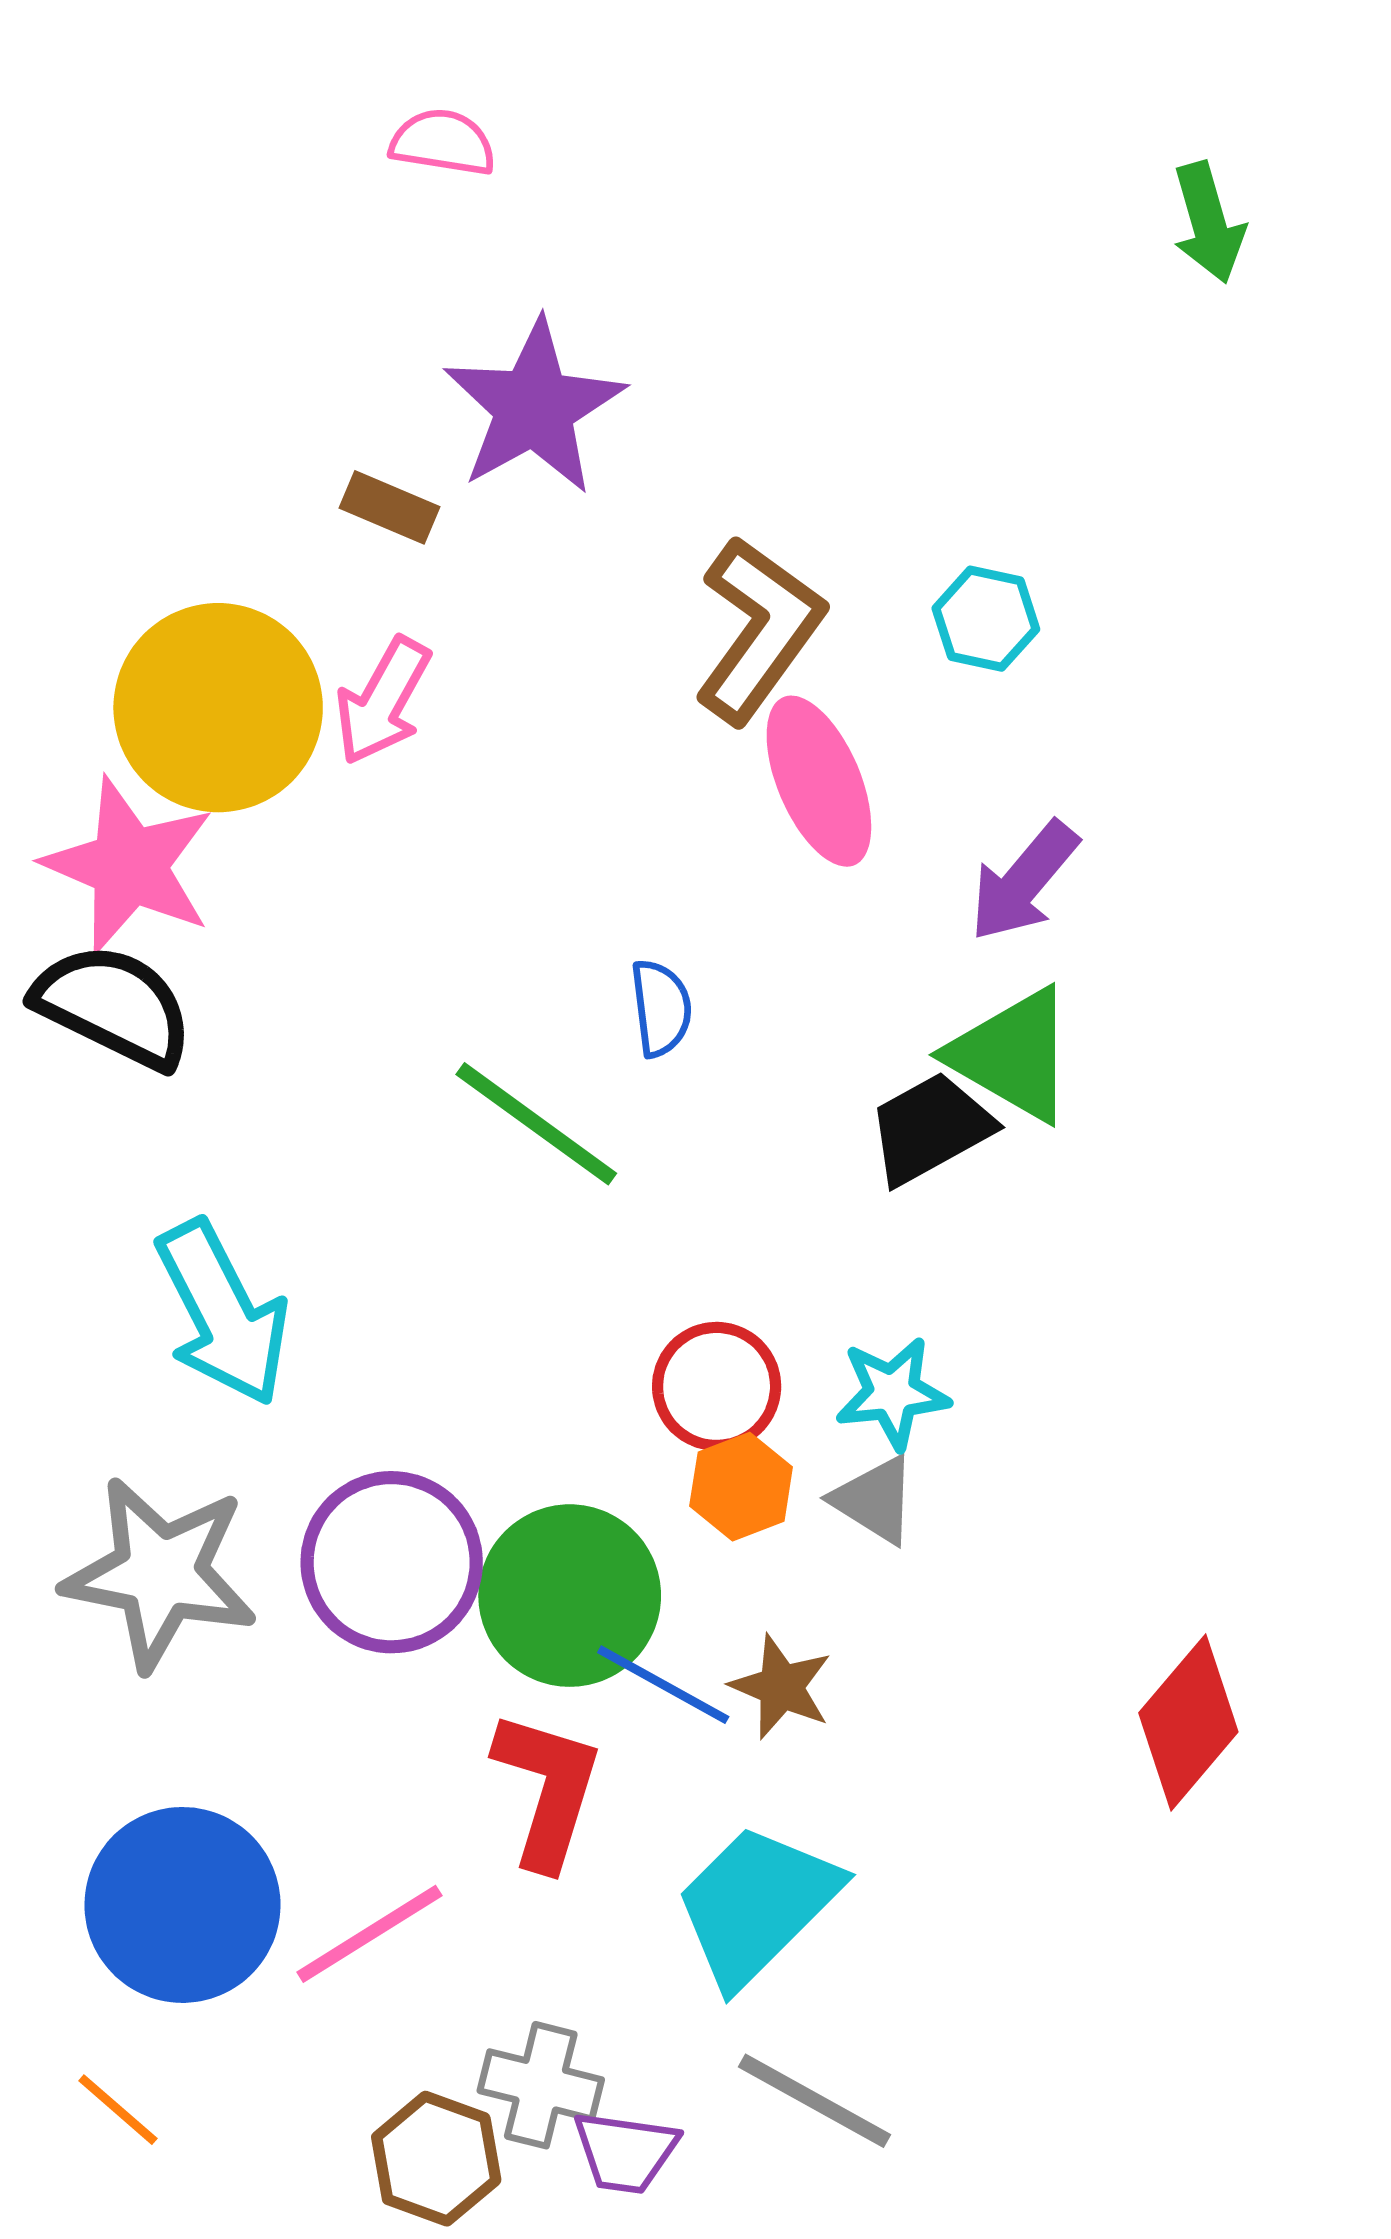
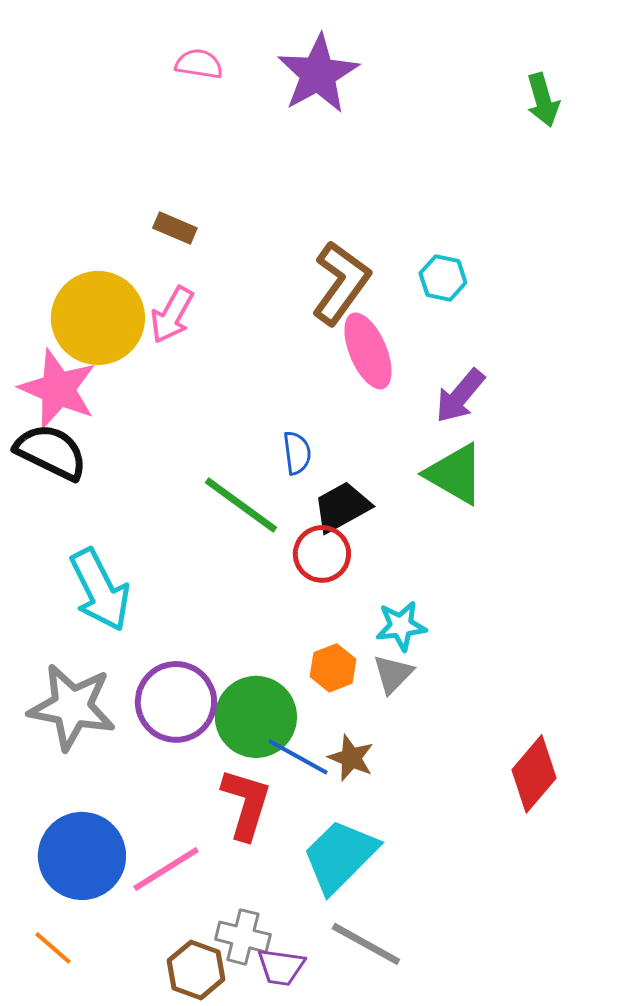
purple star: (534, 407) -> (318, 74), moved
black trapezoid: (930, 1128) -> (342, 507), moved
red circle: (717, 1386) -> (322, 554), moved
gray triangle: (875, 1500) -> (393, 674), turned 42

